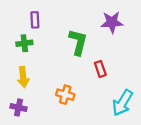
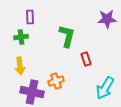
purple star: (112, 22) -> (107, 19), moved
orange cross: (65, 95) -> (56, 81), turned -35
purple cross: (18, 107) -> (32, 92), moved, size x1.6

